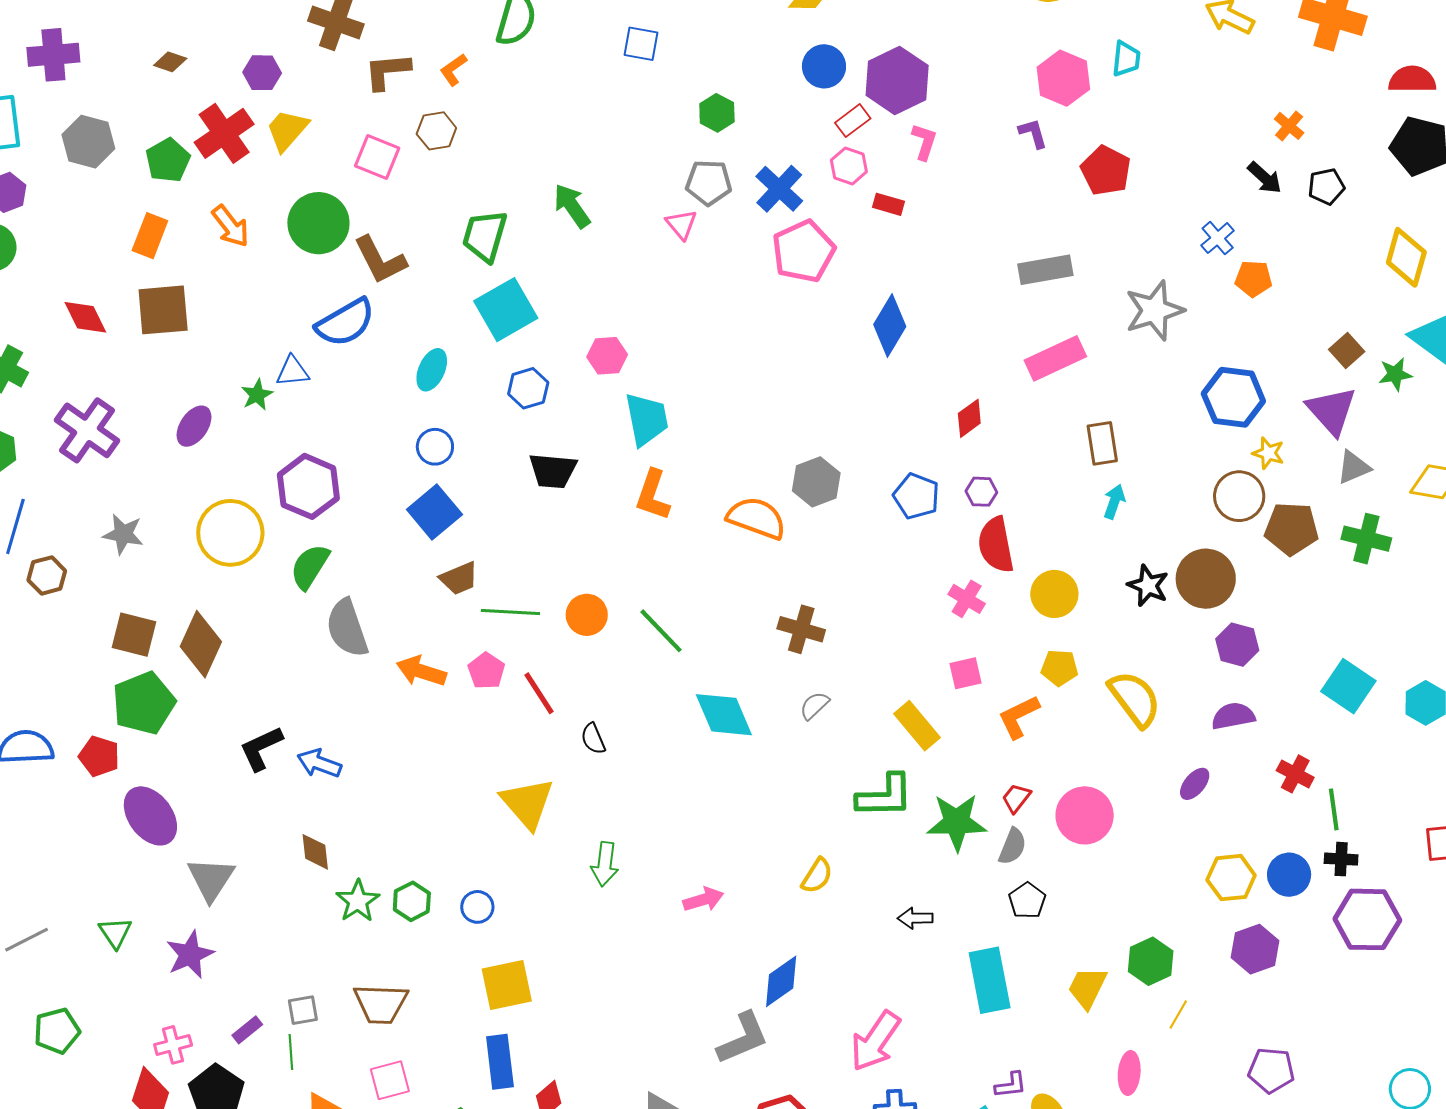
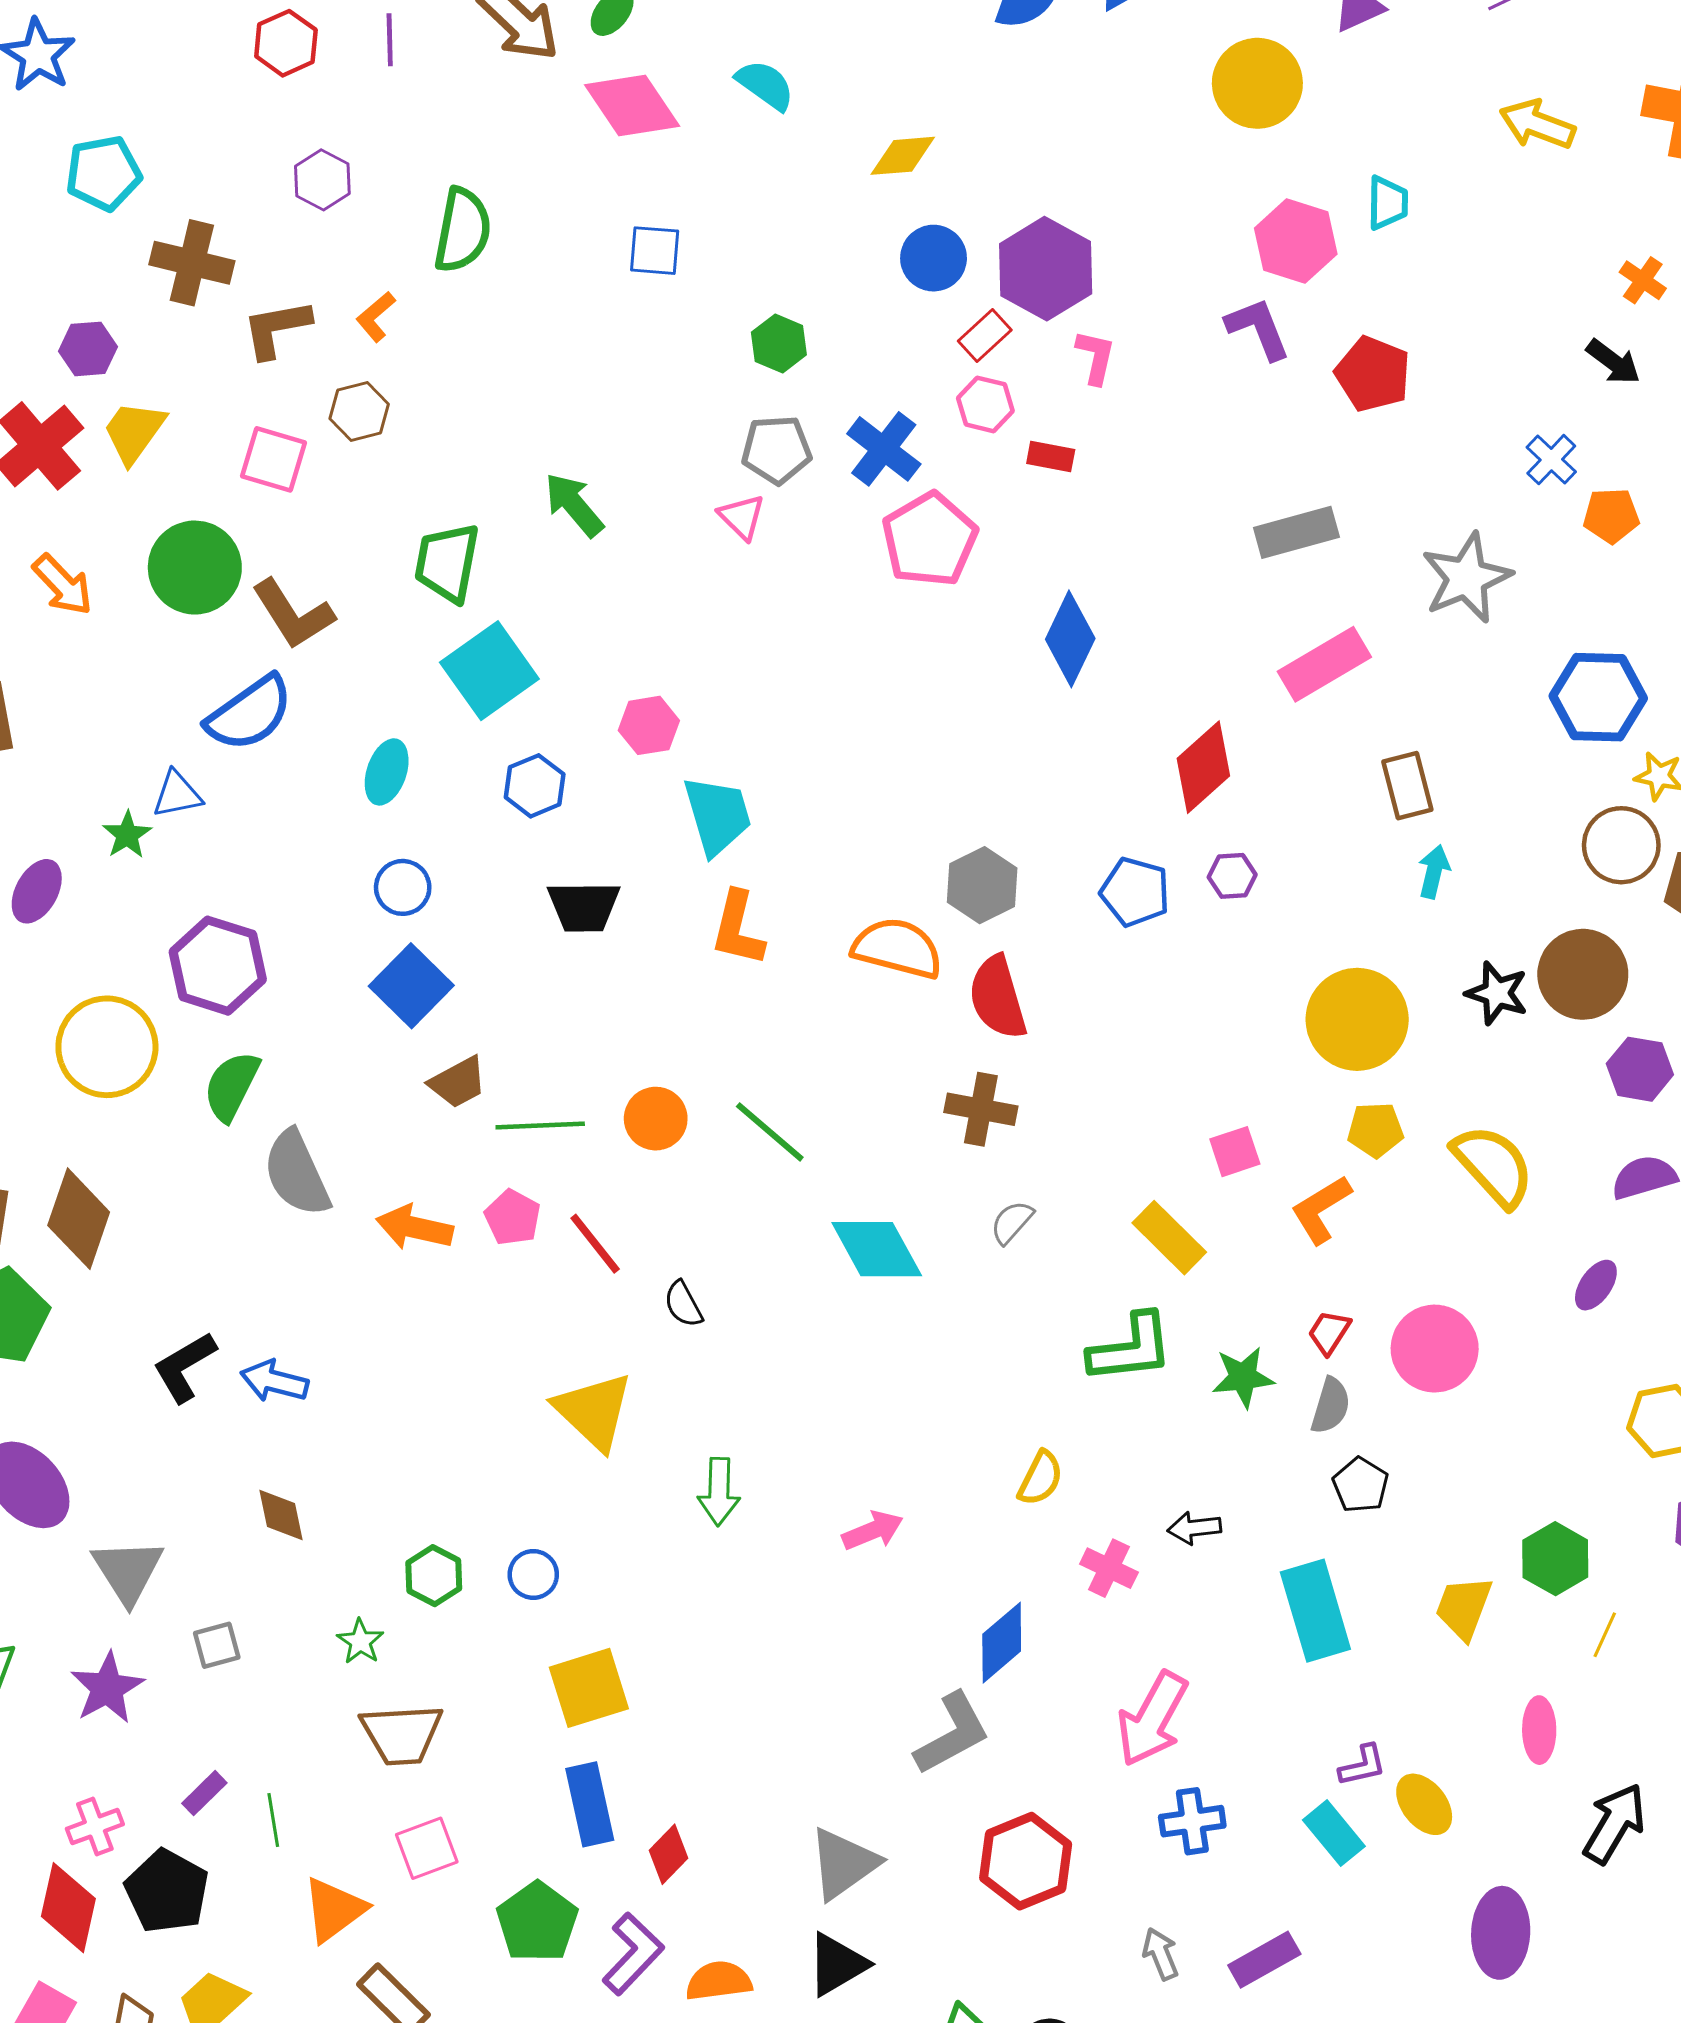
purple L-shape: (1033, 133) -> (1258, 329), size x1.4
red diamond: (969, 418) -> (1203, 767), size x1.5
red semicircle: (996, 545) -> (998, 998), moved
yellow circle: (1054, 594) -> (1357, 1019), size x1.4
pink cross: (967, 599) -> (1109, 1568), moved
green star: (957, 822) -> (1243, 1377), size x0.7
green star: (358, 901) -> (360, 1641), moved, size x0.7
gray square: (303, 1010) -> (217, 1645), moved

